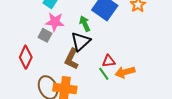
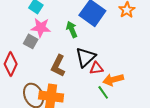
black triangle: (81, 41) -> (86, 57), moved
green line: (104, 74) -> (103, 92), moved

